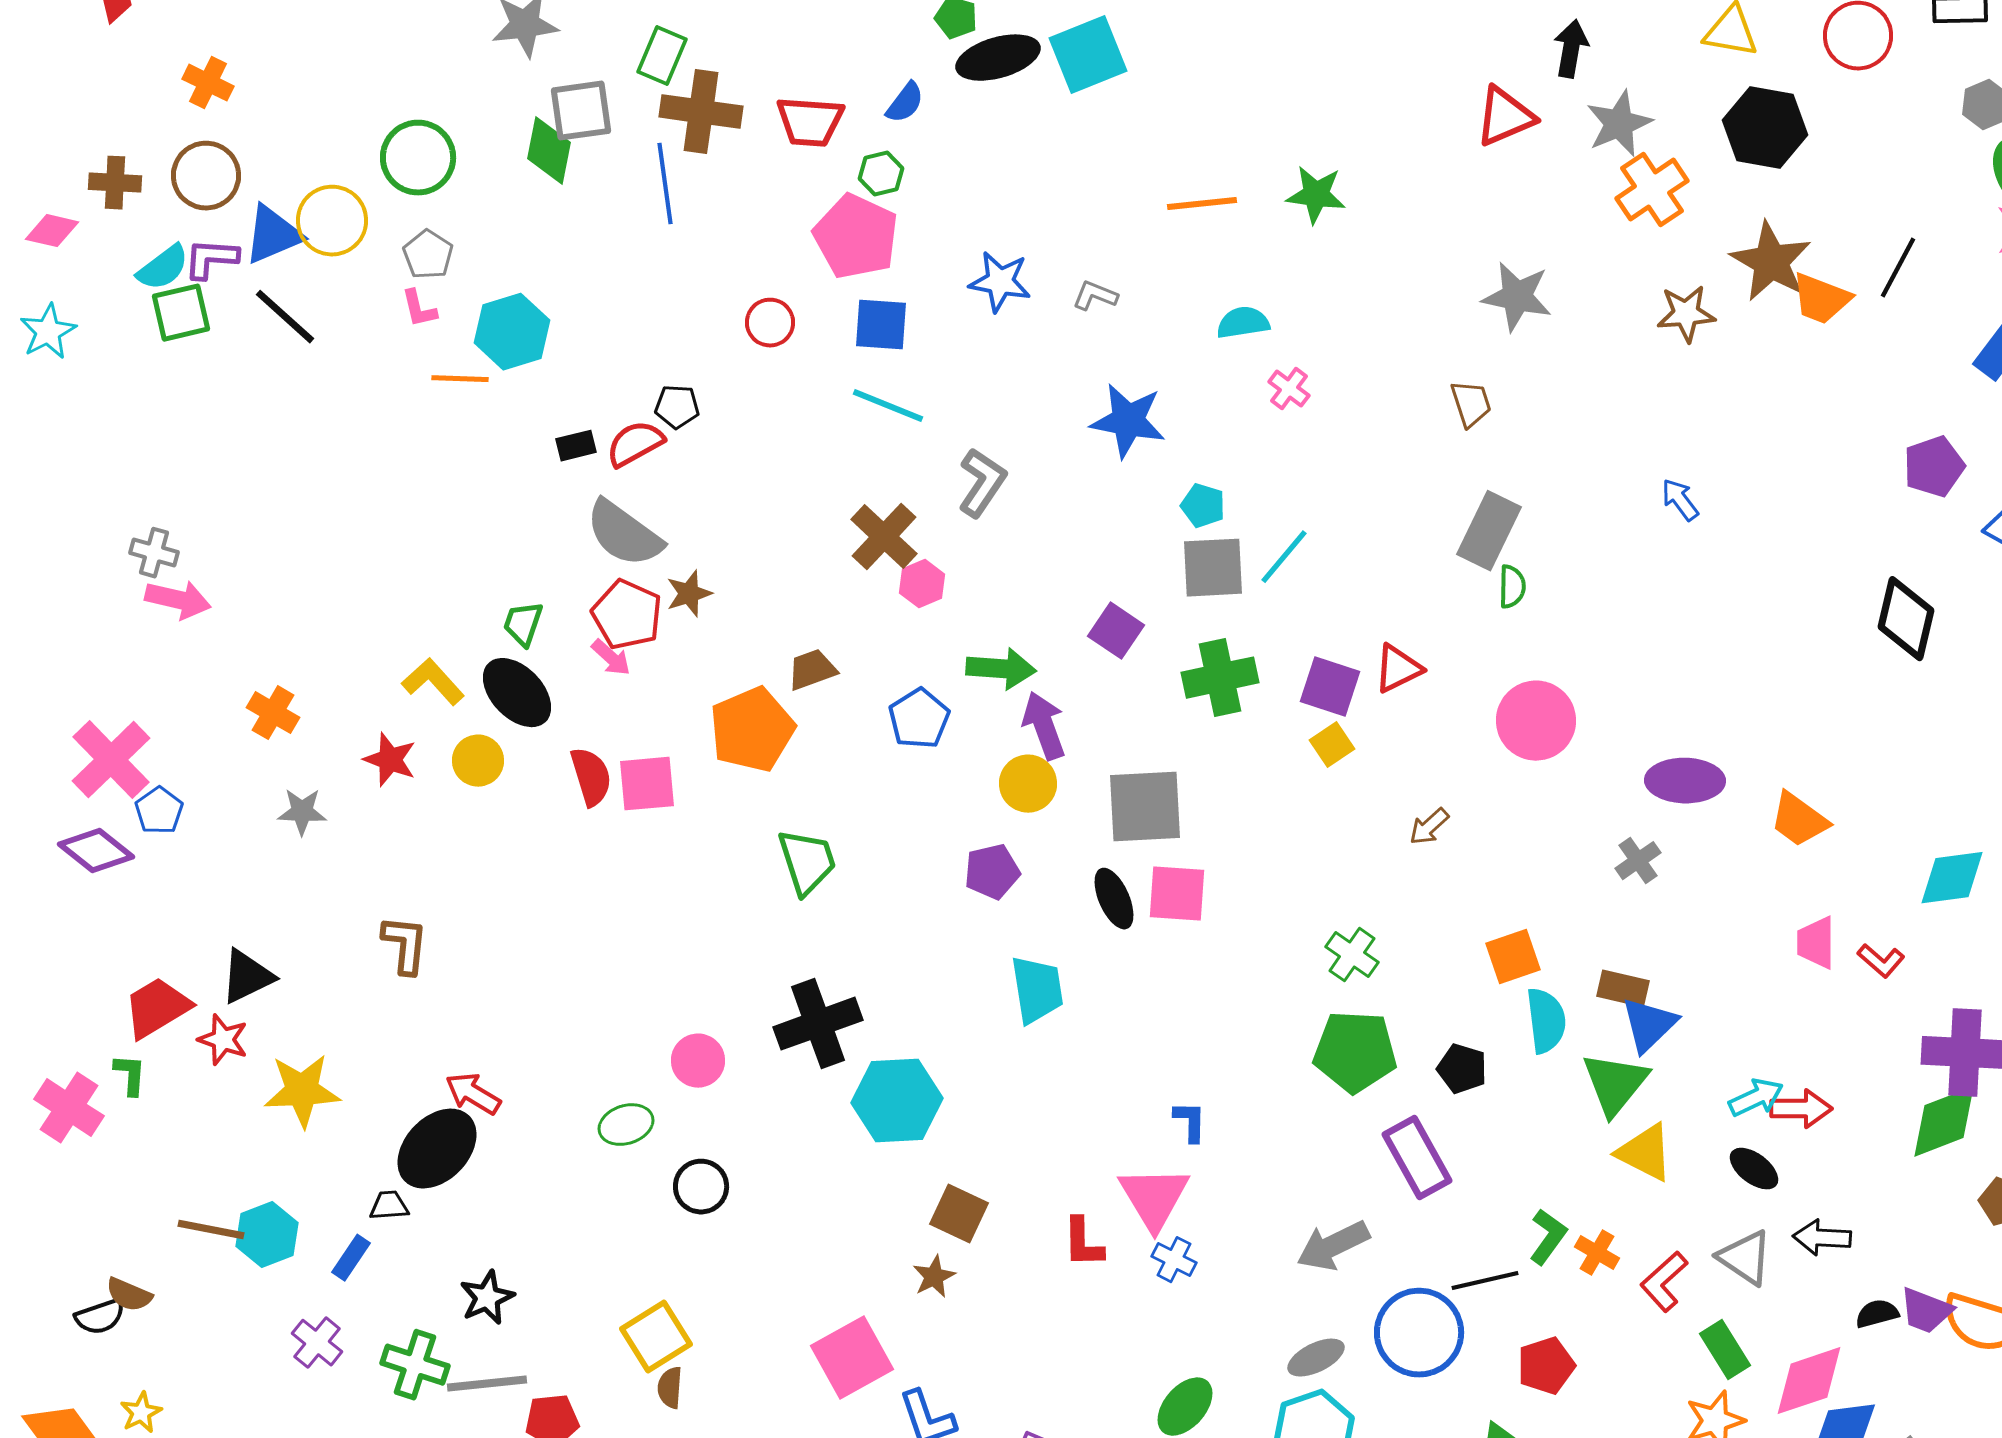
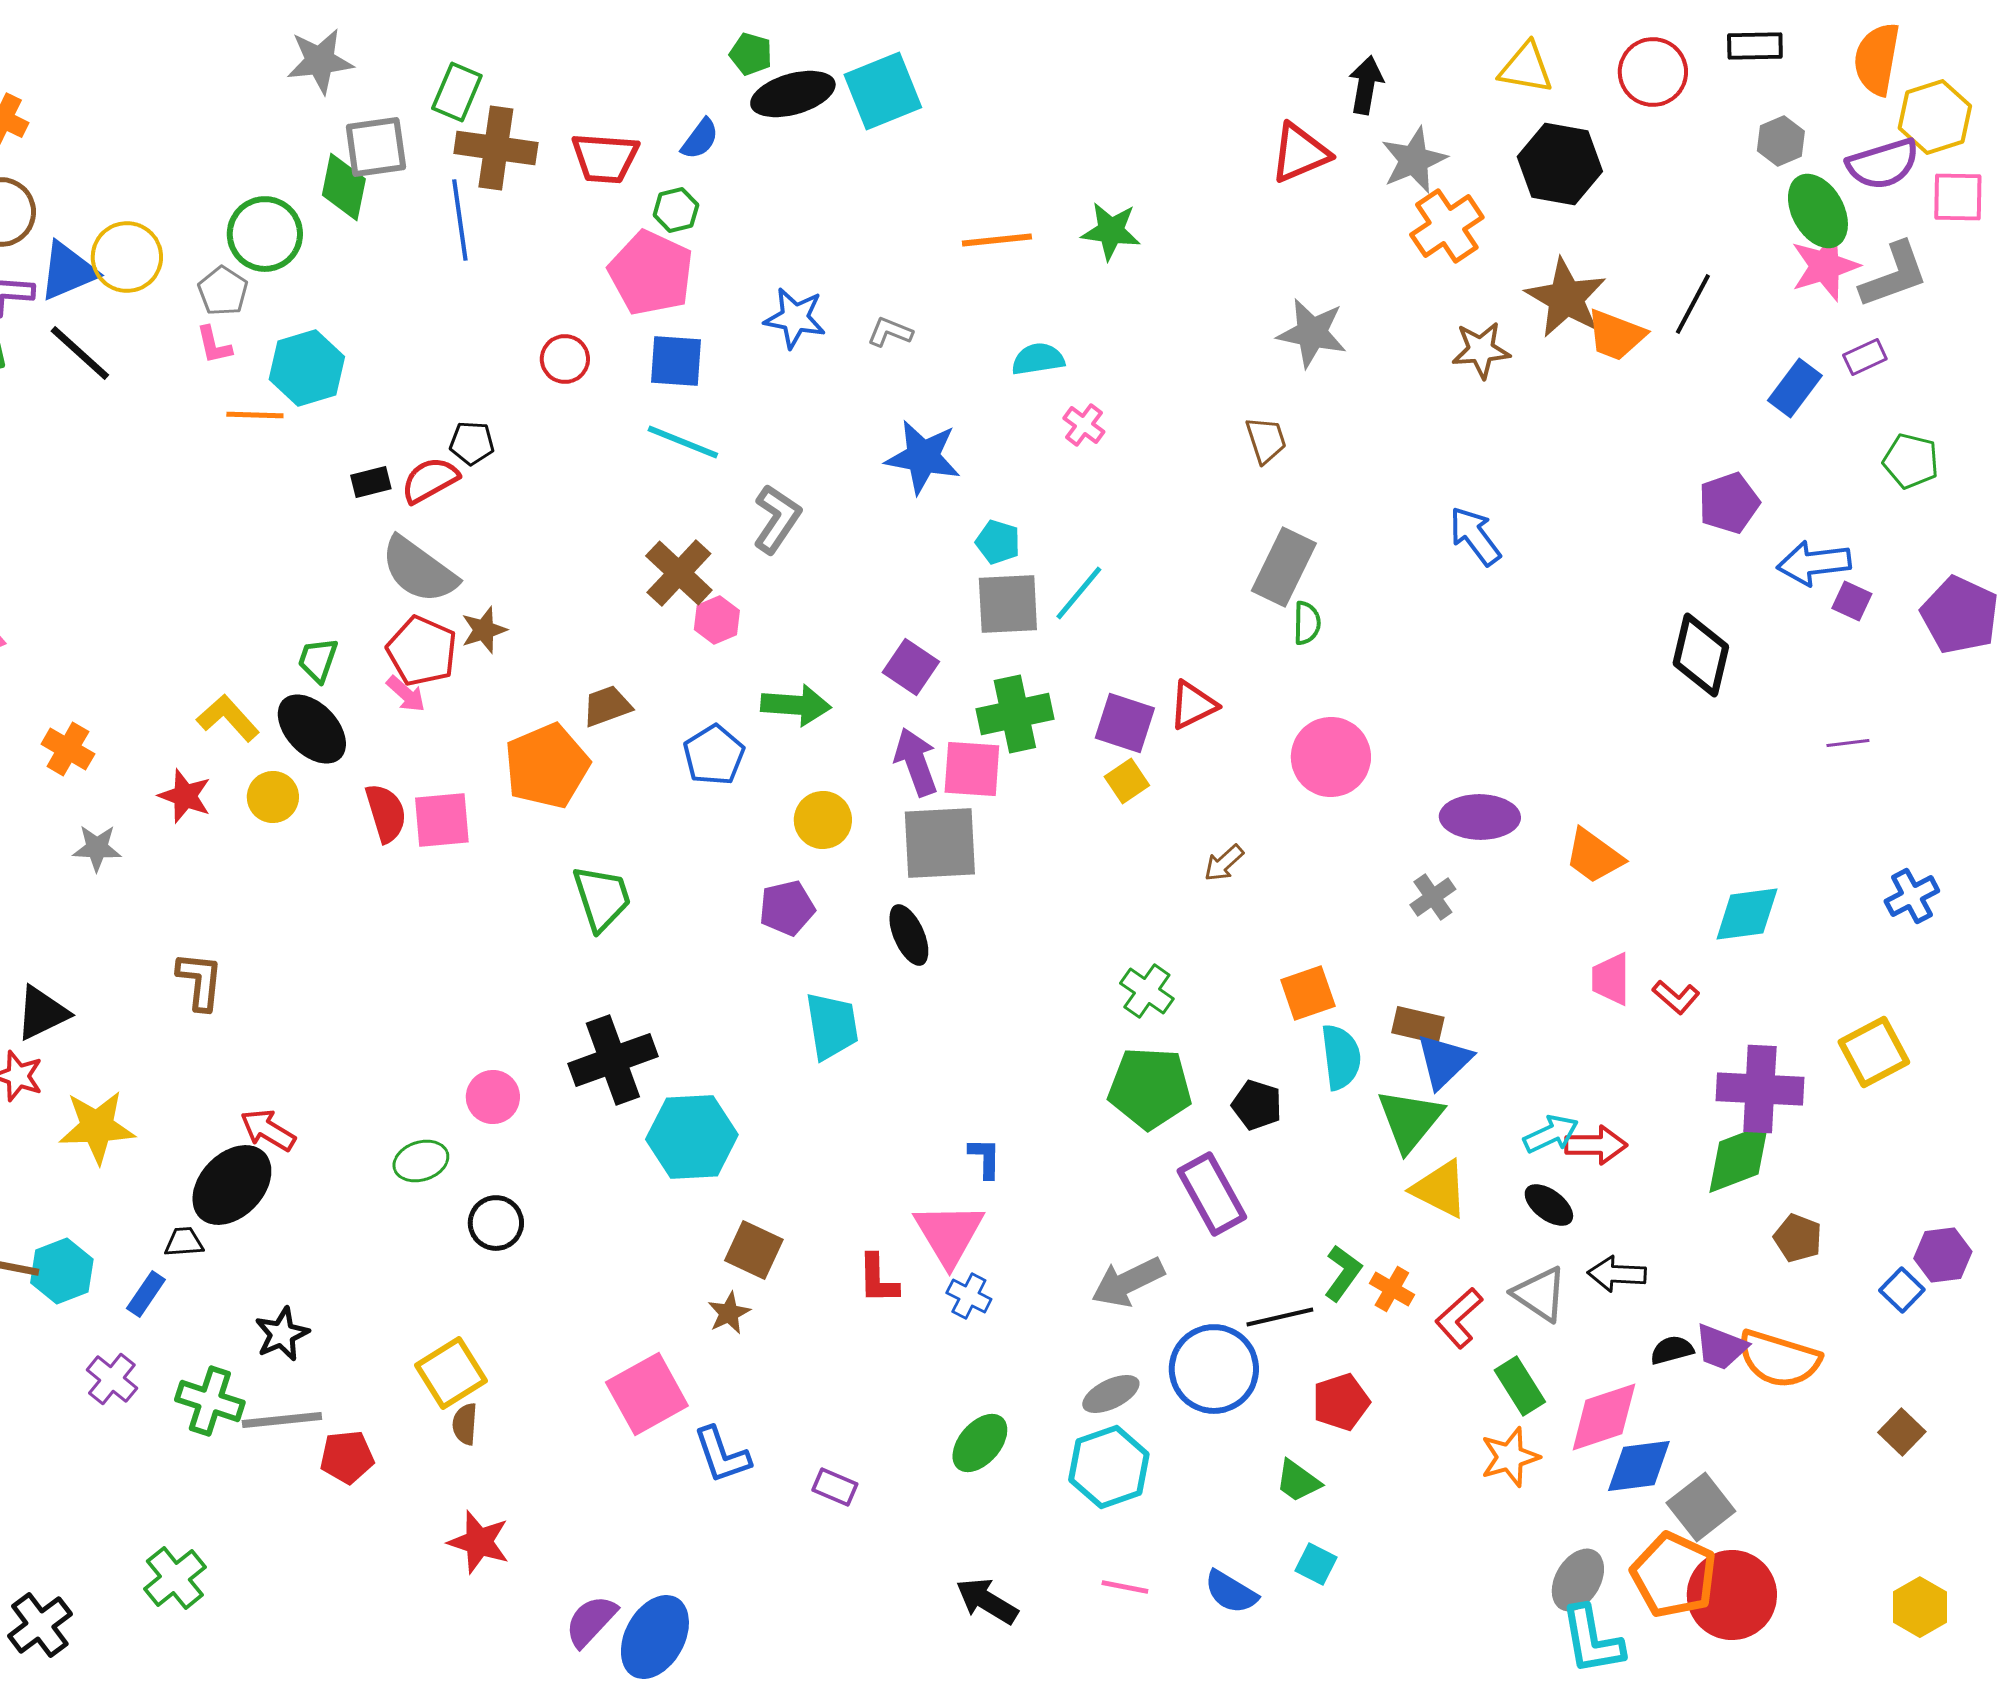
green circle: (418, 158) -> (265, 234), moved
blue arrow: (1680, 500) -> (1475, 536), size x1.4
purple arrow: (1044, 726) -> (916, 762), moved
pink square: (1177, 894) -> (972, 769), moved

